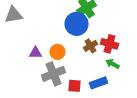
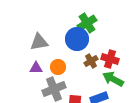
gray triangle: (14, 15) -> (39, 42), moved
green arrow: (112, 64) -> (113, 79), size x1.5

